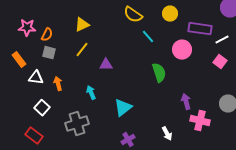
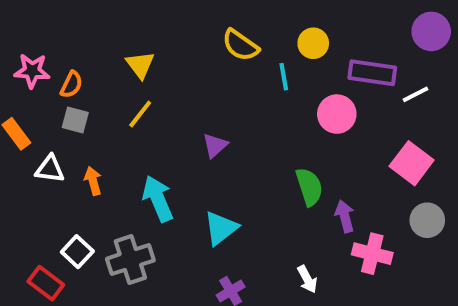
yellow triangle: (82, 25) -> (140, 65), turned -42
cyan line: (148, 37) -> (284, 77), moved, turned 32
pink square: (220, 62) -> (412, 163), moved, size x1.5
purple triangle: (106, 65) -> (215, 145), moved, turned -40
green semicircle: (159, 73) -> (309, 187), moved
cyan arrow: (91, 93) -> (158, 199), size x1.6
white square: (42, 108) -> (77, 252), moved

